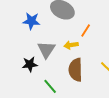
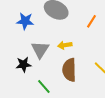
orange line: (86, 31) -> (92, 21), moved

